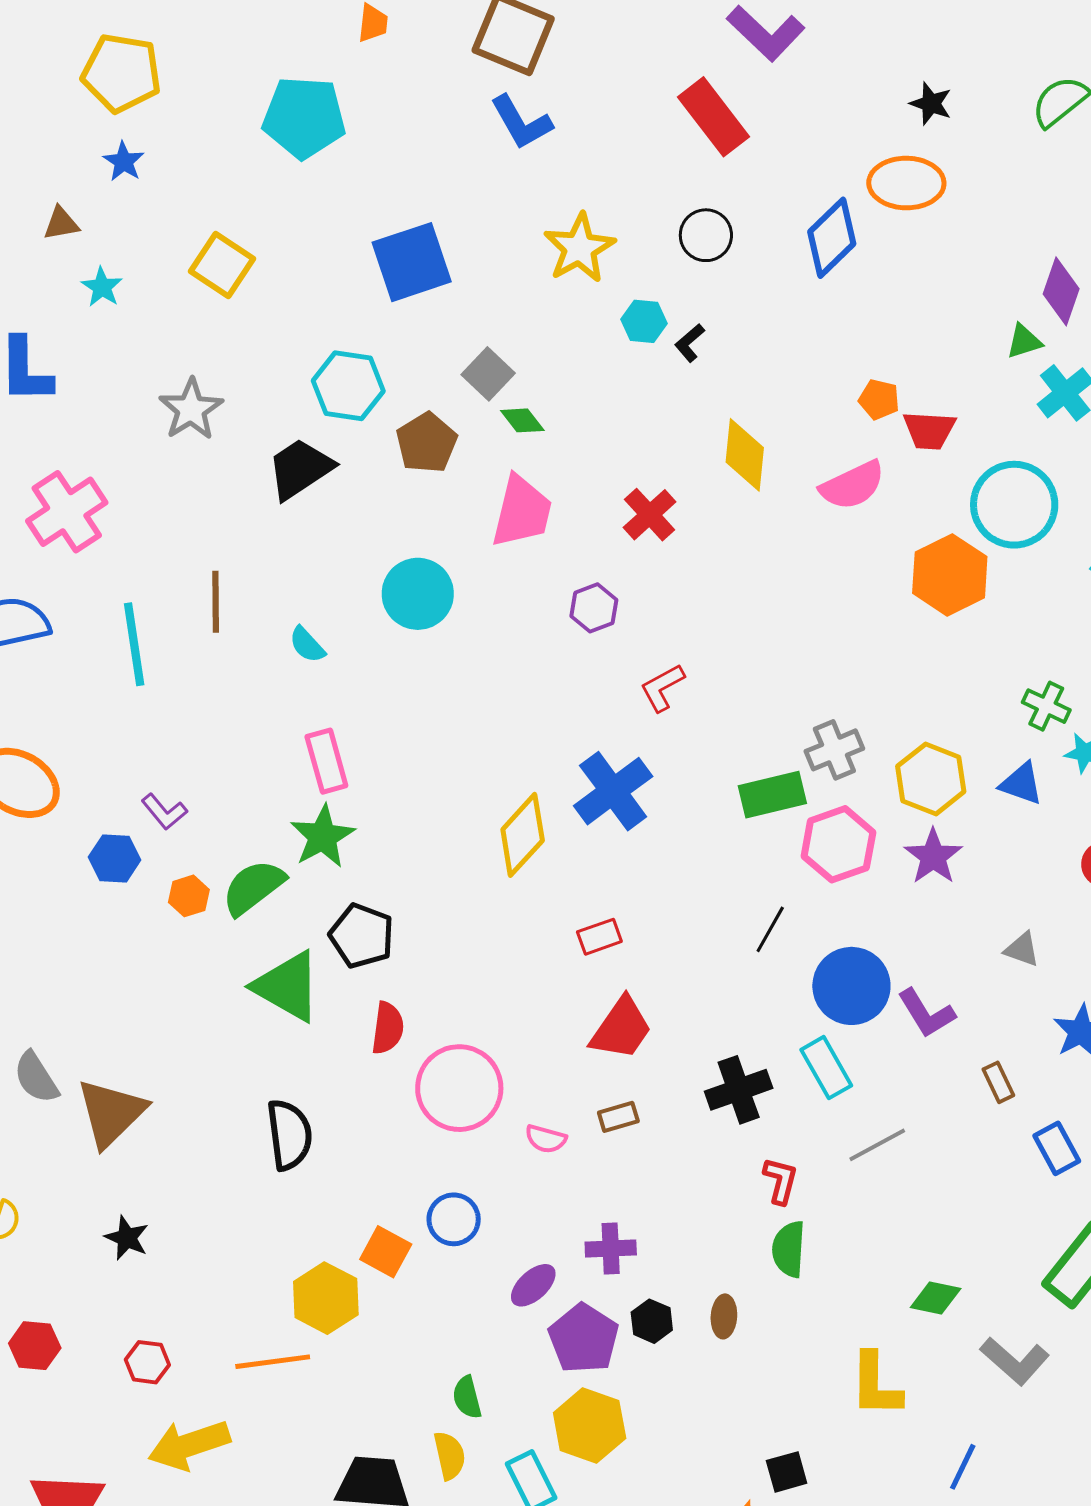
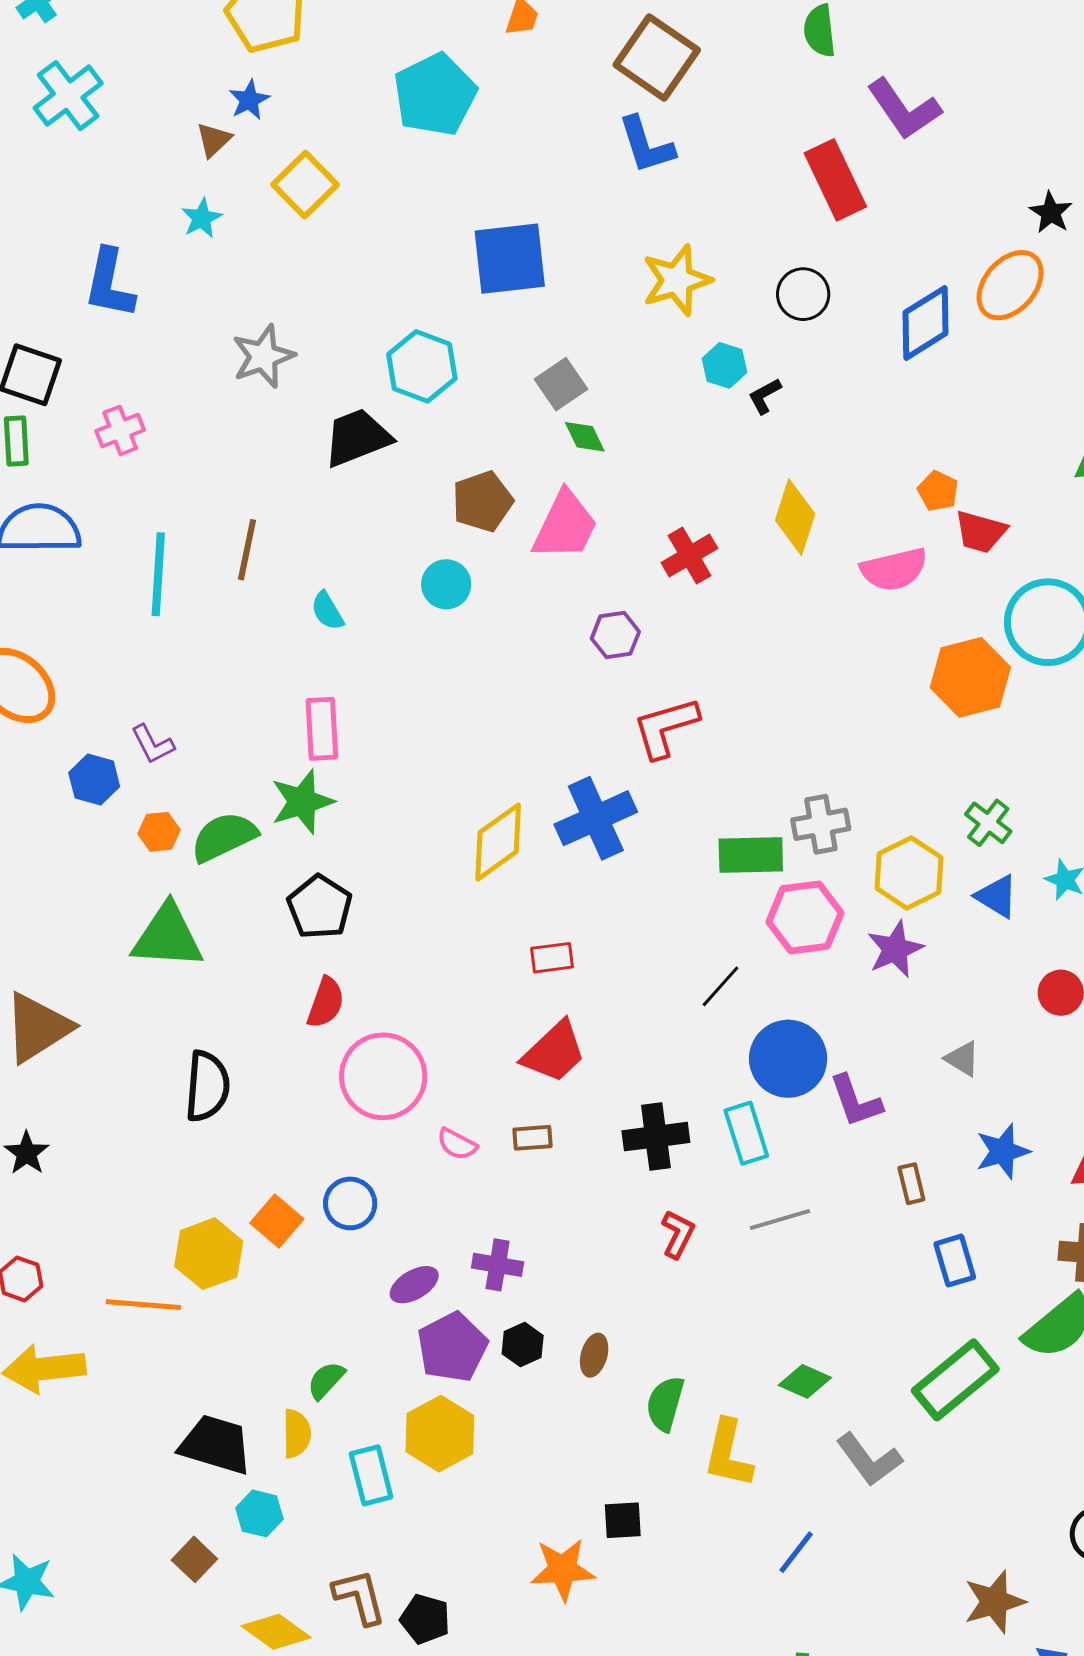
cyan pentagon: (304, 117) -> (435, 95), turned 30
orange ellipse: (906, 183) -> (1010, 285), turned -62
brown triangle: (61, 223) -> (214, 140), moved, turned -45
yellow square: (222, 265) -> (305, 185), moved
brown pentagon: (427, 443) -> (482, 501), moved
pink cross: (67, 512) -> (120, 431), size x0.6
cyan circle: (418, 594) -> (446, 584), size x0.7
red L-shape: (662, 688) -> (666, 727), size x1.4
green cross: (1046, 706) -> (988, 823), moved
green triangle: (287, 986) -> (168, 937), moved, turned -38
green semicircle: (789, 1249) -> (665, 1404), moved
green semicircle: (467, 1397) -> (326, 1380), turned 45

